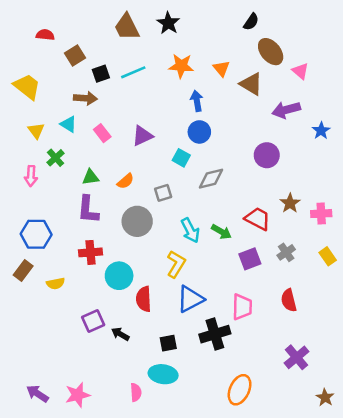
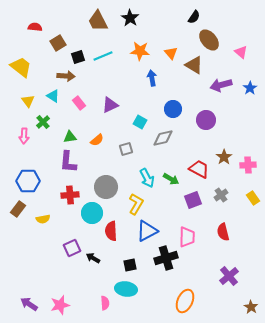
pink triangle: (300, 71) -> (241, 52), moved
blue star: (321, 131) -> (250, 88), moved
blue circle: (199, 132) -> (173, 109), moved
gray circle: (137, 221) -> (106, 187), moved

